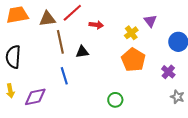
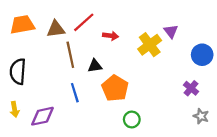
yellow cross: (131, 33) -> (150, 45), size x1.5
orange pentagon: (133, 60) -> (115, 88), moved

